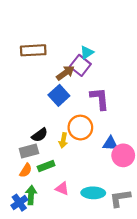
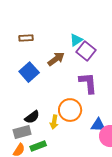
brown rectangle: (33, 50) -> (26, 38), size x0.6
purple square: (80, 65) -> (86, 51), moved
blue square: (59, 95) -> (29, 72), moved

